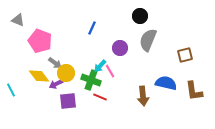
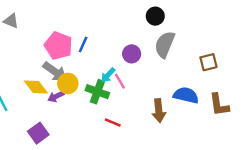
blue line: (92, 28) -> (83, 44), moved
pink pentagon: (40, 41) -> (58, 46), moved
gray arrow: (55, 63) -> (55, 72), size x1.5
red line: (100, 97) -> (113, 122), moved
purple square: (68, 101) -> (38, 133), moved, turned -30

